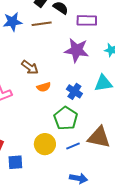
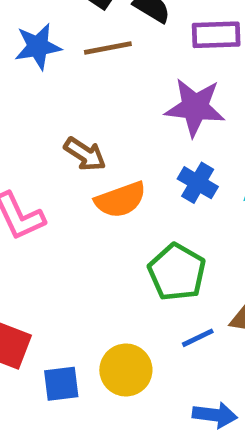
orange semicircle: (44, 87) -> (120, 200), size x1.5
blue cross: (74, 91) -> (198, 183), moved
yellow circle: (45, 144) -> (126, 370), moved

